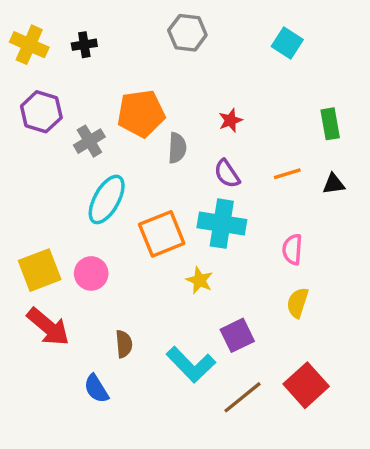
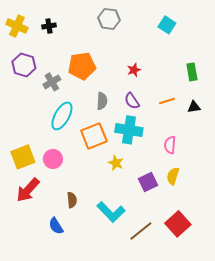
gray semicircle: (177, 148) -> (102, 101), moved
red arrow: (48, 327) -> (28, 190), turned 92
purple square: (237, 335) -> (148, 182), moved

